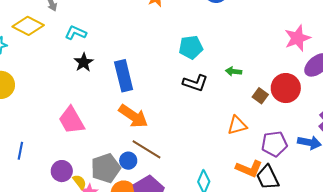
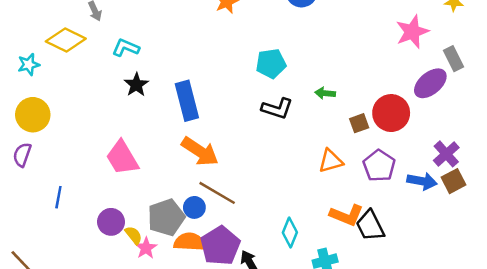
pink star: (297, 38) -> (412, 32), moved
brown square: (260, 96) -> (359, 123), turned 35
purple pentagon: (274, 144) -> (379, 166), moved, turned -30

